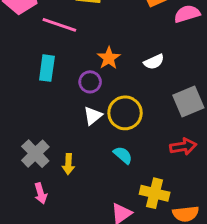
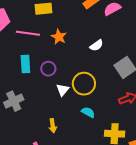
orange star: (109, 58) -> (59, 37), moved
purple circle: (90, 82) -> (48, 69), moved
gray cross: (35, 154) -> (14, 101), moved, turned 30

